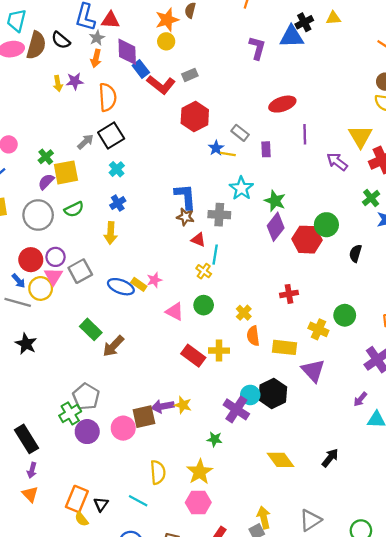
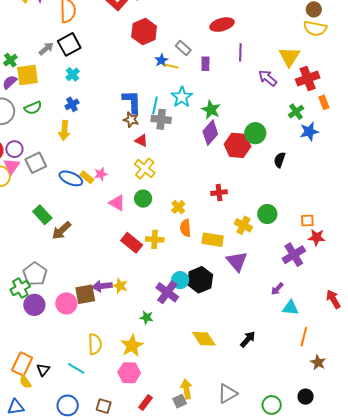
cyan line: (215, 255) -> (155, 105), moved
yellow cross: (204, 271) -> (145, 169), size x1.5

